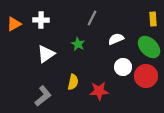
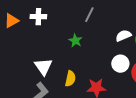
white semicircle: (116, 39) -> (123, 36), moved
white triangle: (46, 54) -> (43, 67), moved, turned -30

